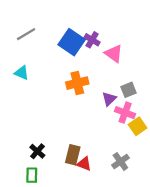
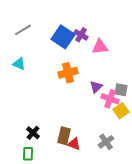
pink triangle: (114, 53) -> (100, 47), turned -42
gray square: (128, 90) -> (121, 90), moved, turned 32

